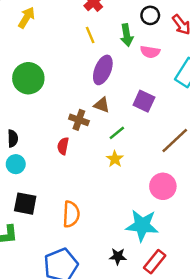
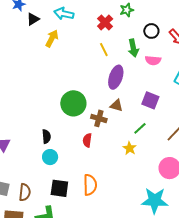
green circle: (28, 78) -> (73, 103), moved
green line: (117, 133) -> (140, 128), moved
orange semicircle: (71, 214) -> (90, 185), moved

